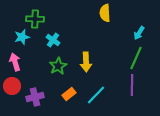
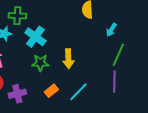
cyan arrow: (139, 33) -> (111, 30), moved
cyan cross: (53, 40) -> (35, 37), size x1.5
green star: (58, 66) -> (40, 63), turned 30

